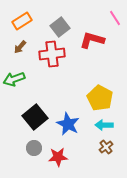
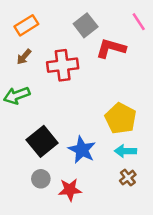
gray square: (60, 27) -> (86, 25), moved

